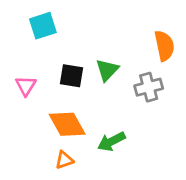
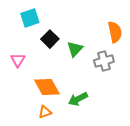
black square: (71, 76) -> (50, 39), moved, turned 36

